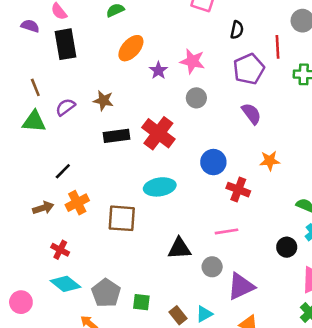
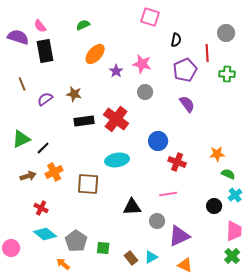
purple semicircle: (30, 26) -> (18, 37), size x1.5
green triangle: (34, 121) -> (21, 139), moved, turned -30
orange star: (270, 161) -> (217, 154), moved

